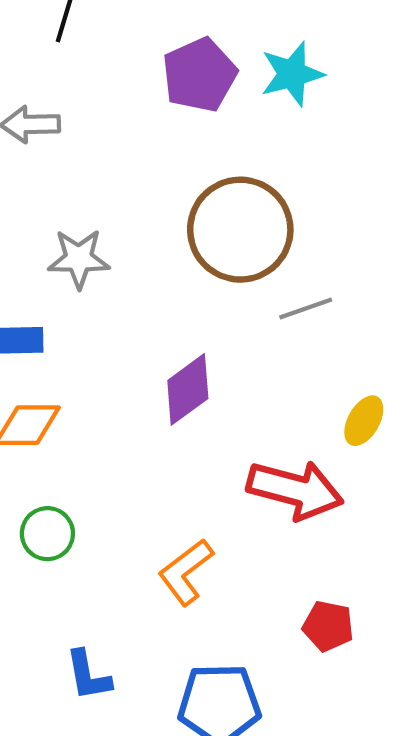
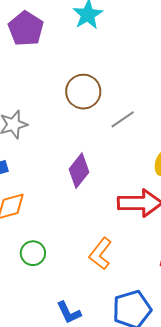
purple pentagon: (199, 75) -> (26, 29), moved
brown circle: (240, 230) -> (83, 92), size x0.7

